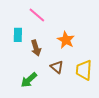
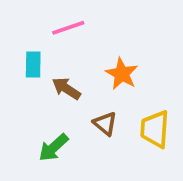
pink line: (37, 15) -> (68, 28), turned -60
brown arrow: (36, 48) -> (66, 89), turned 140

